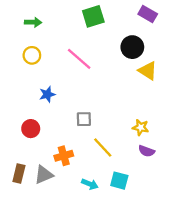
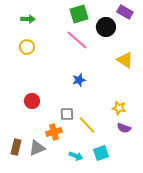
black circle: (132, 47) -> (106, 27), moved
pink line: (79, 59) -> (77, 40), moved
blue star: (47, 94) -> (79, 80), moved
gray square: (84, 119) -> (67, 114), moved
red circle: (31, 129) -> (32, 101), moved
cyan square: (119, 181) -> (101, 153), turned -35

